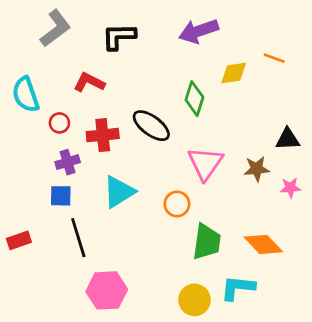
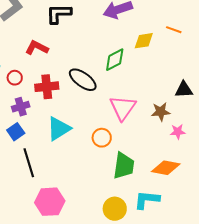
green diamond: (194, 99) -> (115, 60), turned 45
pink star: (290, 188) -> (178, 132), moved
blue square: (61, 196) -> (16, 132), turned -36
orange diamond: (263, 244) -> (166, 168), turned -36

